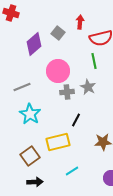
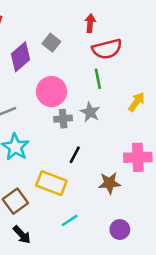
red arrow: (80, 22) -> (90, 23), moved
yellow rectangle: (58, 142) -> (51, 183), turned 35
black arrow: (35, 182) -> (22, 235), turned 49

